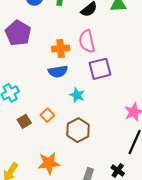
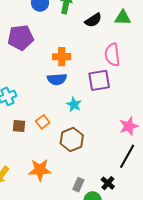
purple pentagon: (18, 33) -> (21, 38), turned 30
pink semicircle: (87, 41) -> (112, 55), moved
brown square: (24, 121) -> (19, 126), turned 32

